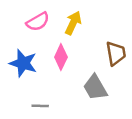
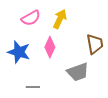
gray trapezoid: (95, 88) -> (78, 72), turned -80

